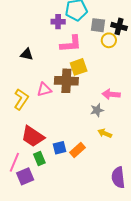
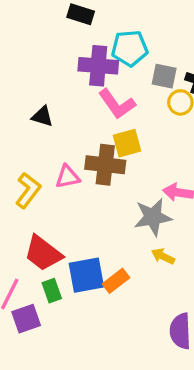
purple cross: (58, 22) -> (98, 66), size x1.6
pink L-shape: (71, 44) -> (117, 104), turned 55
gray star: (97, 110) -> (153, 217), size x1.6
blue square: (60, 148) -> (86, 275), size x1.6

